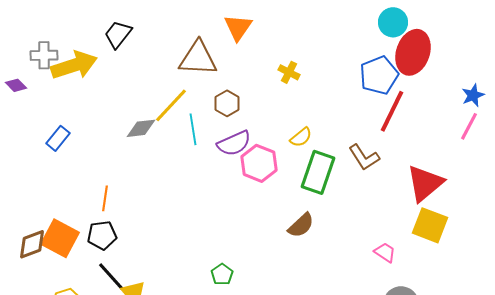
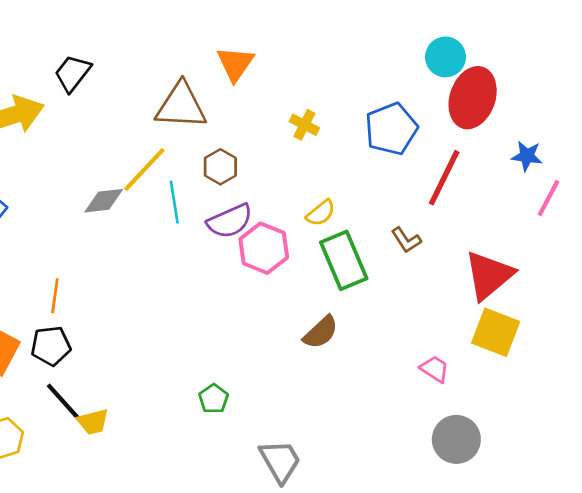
blue pentagon: (379, 75) -> (391, 129), moved
blue star: (473, 95) -> (527, 156), moved, turned 30
brown L-shape: (364, 157) -> (406, 240), size x0.7
green rectangle: (318, 172) -> (344, 260), turned -42

